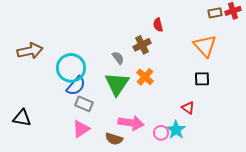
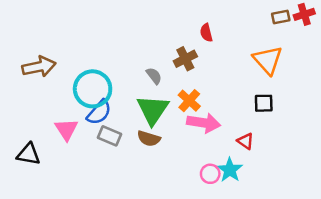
pink arrow: (131, 123) -> (204, 123), moved
pink triangle: (81, 129) -> (66, 129), moved, turned -30
brown semicircle: (114, 139) -> (149, 139), moved

